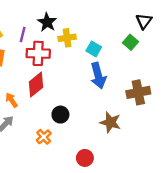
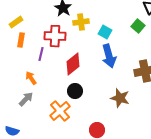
purple line: (23, 34) -> (41, 54), moved
red diamond: (36, 85) -> (73, 64), moved
orange cross: (44, 137) -> (60, 111), size x1.5

